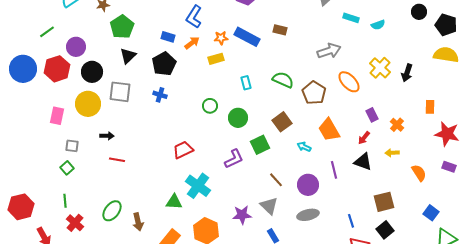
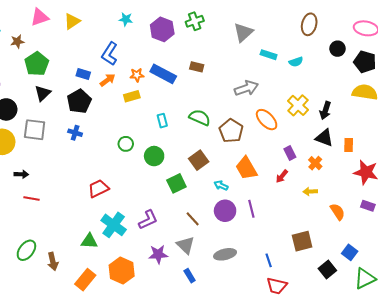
purple L-shape: (234, 159) -> (148, 220), moved
black triangle: (363, 162) -> (324, 138), moved
purple circle: (308, 185) -> (225, 211), moved
black square: (385, 230) -> (327, 270), moved

